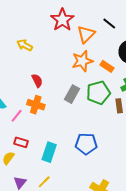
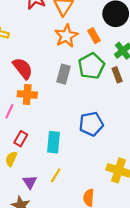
orange rectangle: (107, 66) -> (94, 36), turned 40
red semicircle: (37, 81) -> (23, 68), size x1.5
red rectangle: (21, 142) -> (21, 139), turned -64

